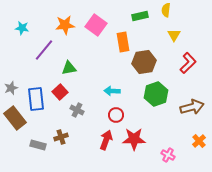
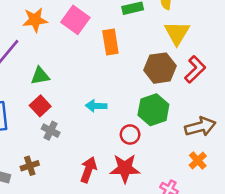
yellow triangle: (174, 35) -> (177, 33), size x1.5
brown hexagon: (144, 62) -> (160, 68), moved
red square: (60, 92) -> (40, 106), moved
red circle: (116, 115) -> (130, 134), moved
orange cross: (199, 141) -> (198, 161), moved

